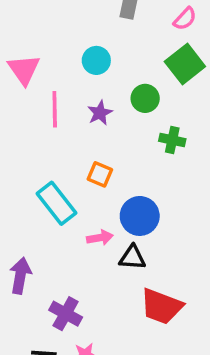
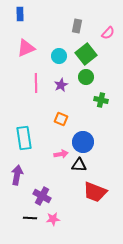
green square: (185, 64) -> (86, 54), moved
pink triangle: (24, 69) -> (26, 48), moved, turned 42
cyan rectangle: (56, 203) -> (24, 138), moved, turned 30

